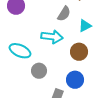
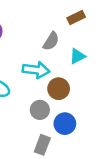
brown circle: (79, 52) -> (59, 89), moved
gray circle: (39, 71) -> (40, 110), moved

